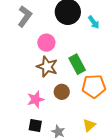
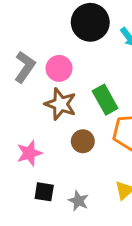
gray L-shape: (25, 16) -> (25, 67), moved
pink star: (36, 99) -> (29, 153), moved

